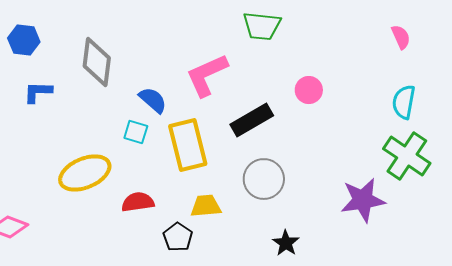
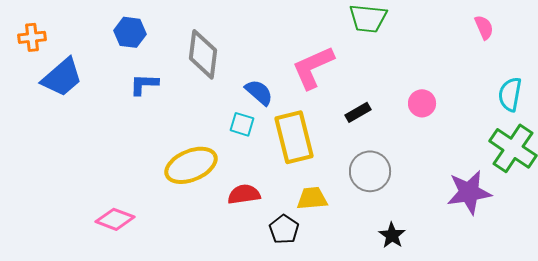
pink semicircle: (401, 37) -> (484, 27), moved
pink circle: (309, 90) -> (422, 103), moved
black rectangle: (252, 120) -> (358, 112), size x0.6

